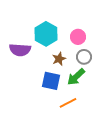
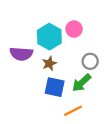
pink circle: (78, 37) -> (74, 29), moved
brown star: (59, 59) -> (49, 63), moved

